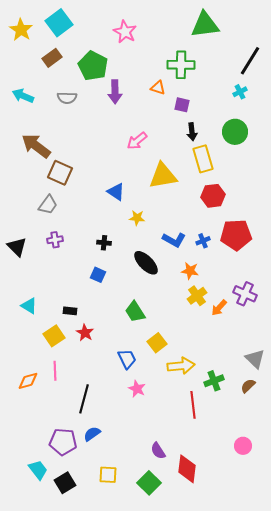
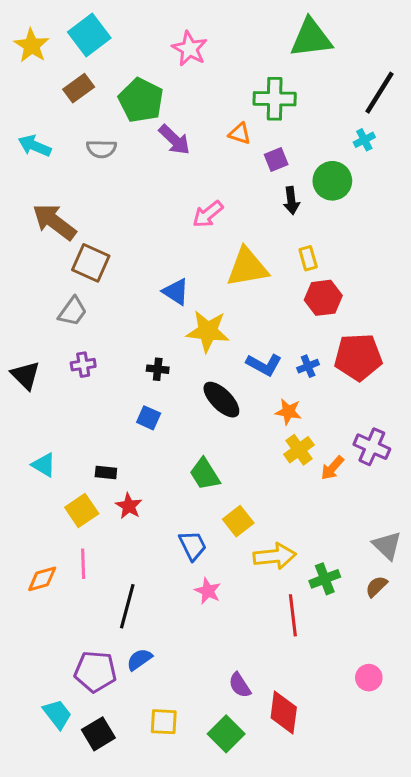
purple arrow: (115, 92) -> (174, 140), turned -45
purple square: (182, 105) -> (276, 160), turned -35
green circle: (235, 132) -> (332, 181), moved
yellow rectangle: (203, 159) -> (308, 258), moved, size x0.6
yellow star: (137, 218) -> (208, 331), size x1.8

